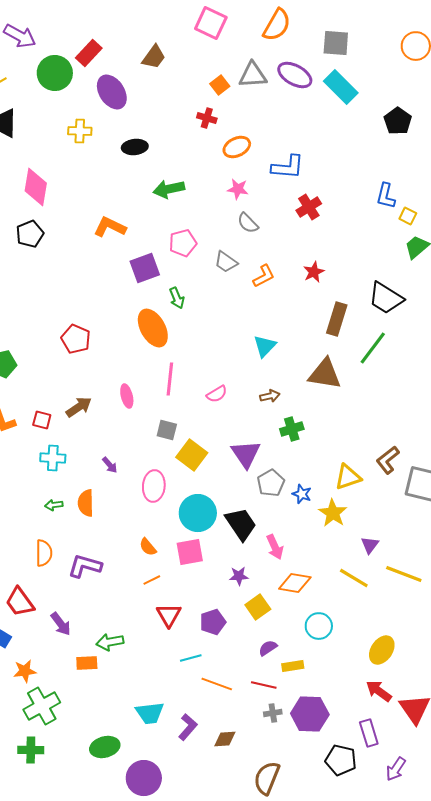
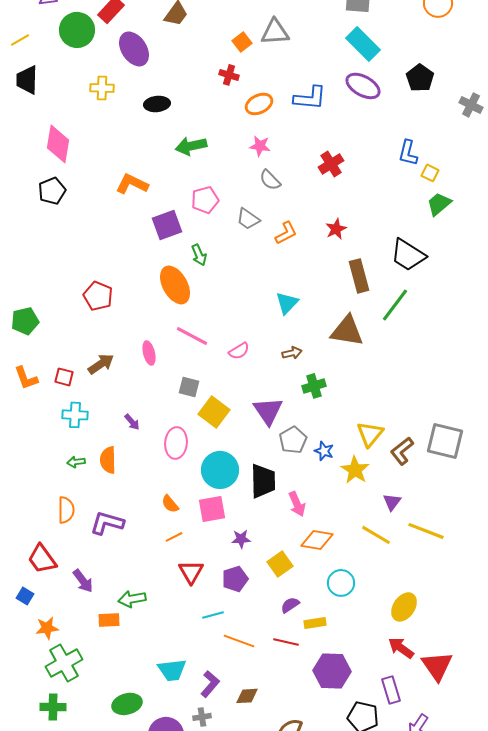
purple ellipse: (295, 75) -> (363, 86), moved
blue L-shape: (288, 167) -> (310, 98), moved
brown rectangle: (337, 319) -> (359, 276), turned -32
pink line: (170, 379) -> (192, 336), turned -68
brown L-shape: (388, 460) -> (402, 451), moved
yellow triangle: (348, 477) -> (370, 434), turned -32
black trapezoid: (241, 524) -> (263, 481), turned 33
purple star: (239, 576) -> (241, 539), moved
gray cross: (273, 713) -> (202, 717), moved

